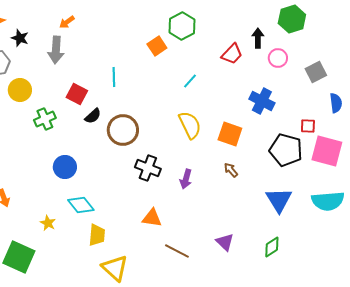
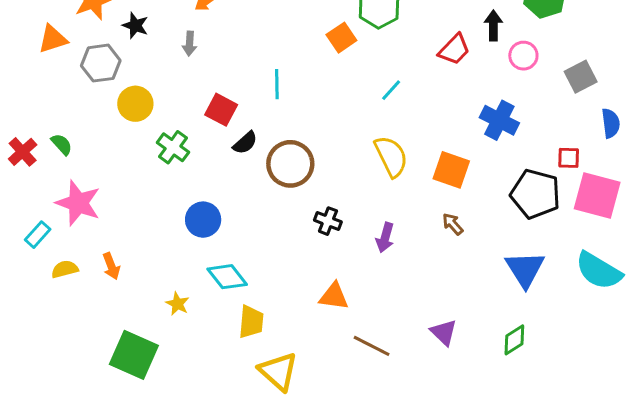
gray arrow: (56, 50) -> (190, 44), size x0.6
green cross: (45, 119) -> (173, 147), turned -30
black cross: (148, 168) -> (328, 221), size x0.7
cyan semicircle: (328, 201) -> (599, 271), turned 36

